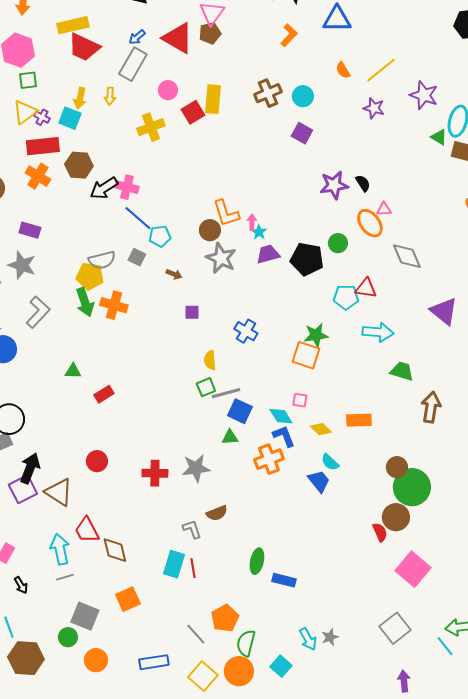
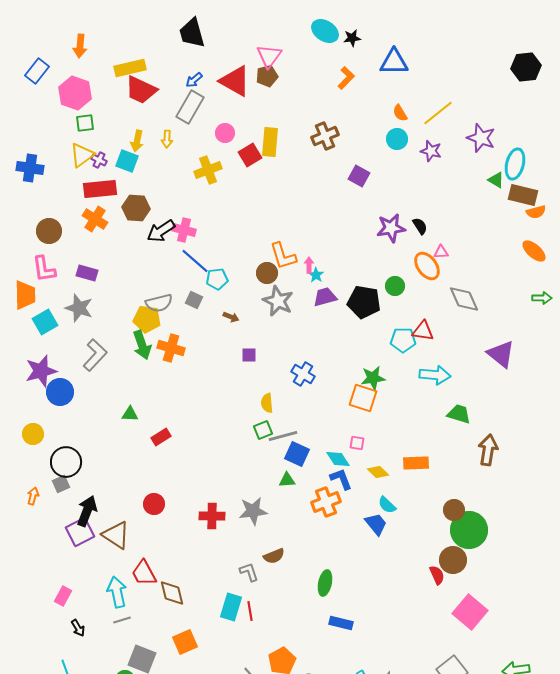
cyan circle: (303, 96) -> (397, 139), moved
green ellipse: (257, 561) -> (325, 583), moved

